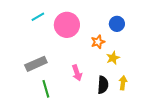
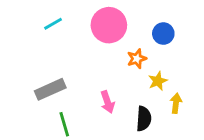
pink circle: (67, 25) -> (109, 25), moved
yellow arrow: (123, 83) -> (176, 103), moved

